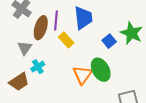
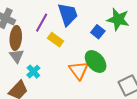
purple line: (56, 20) -> (42, 23), turned 36
brown ellipse: (41, 28) -> (16, 38), moved

